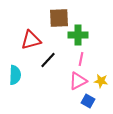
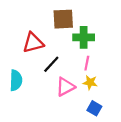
pink triangle: (78, 81) -> (65, 87), moved
yellow star: (101, 81) -> (90, 82), moved

